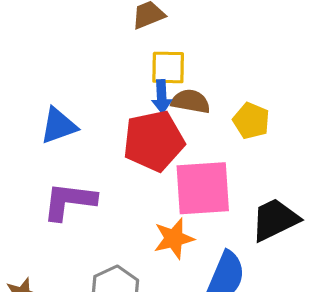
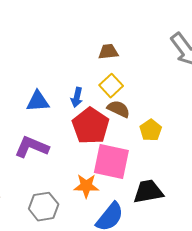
yellow square: (168, 67) -> (111, 86), turned 30
blue arrow: (162, 97) -> (77, 97), moved
red pentagon: (154, 141) -> (91, 126), turned 30

